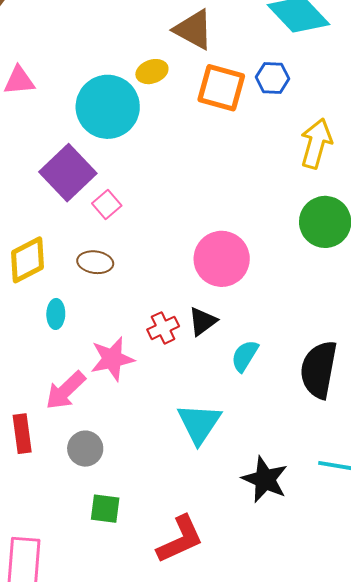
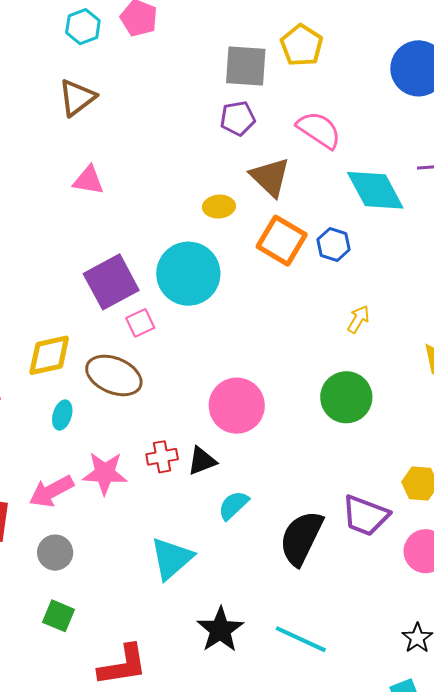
cyan circle: (108, 107) -> (188, 274), moved
yellow arrow: (316, 143) -> (358, 319), size x0.6
brown ellipse: (95, 262) -> (114, 375), size x1.6

